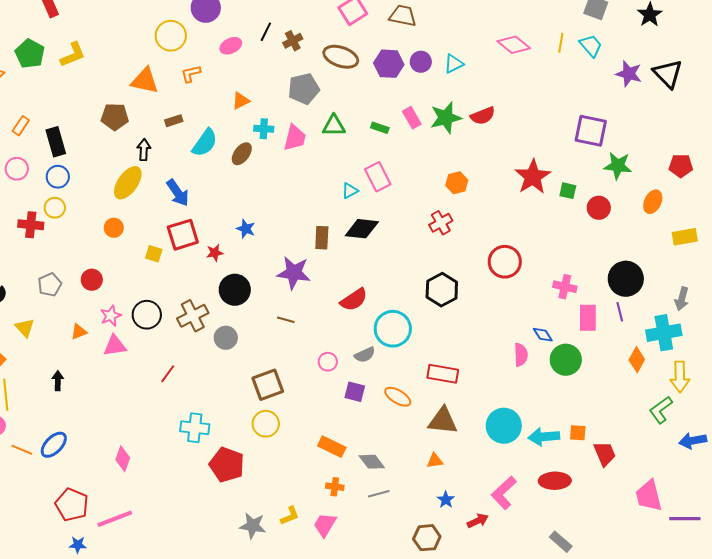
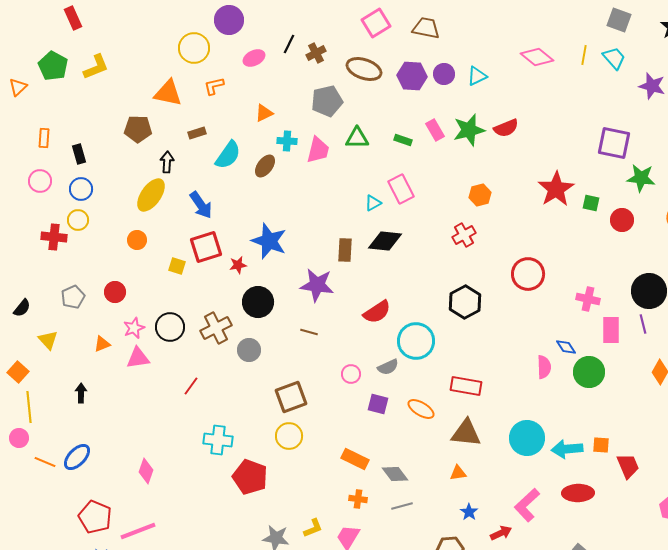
orange rectangle: (21, 126) -> (44, 138), turned -30
black rectangle: (56, 142) -> (79, 154), size x0.7
blue star: (246, 229) -> (269, 241), size x1.8

